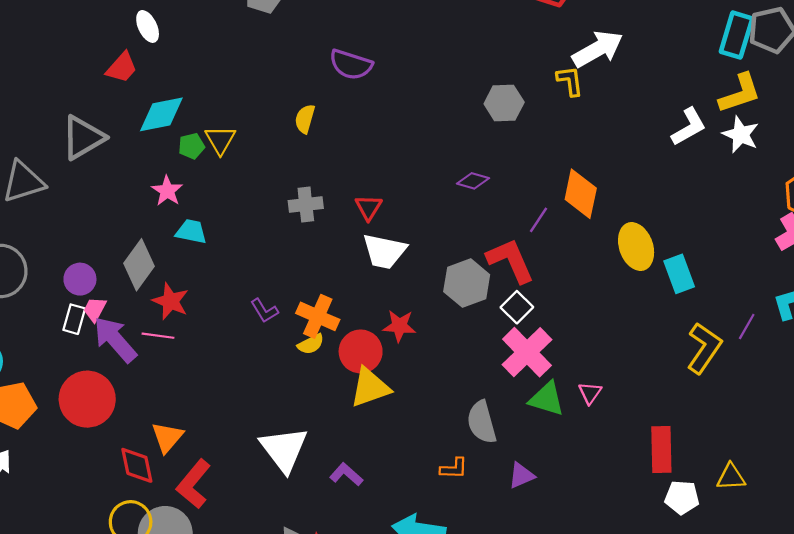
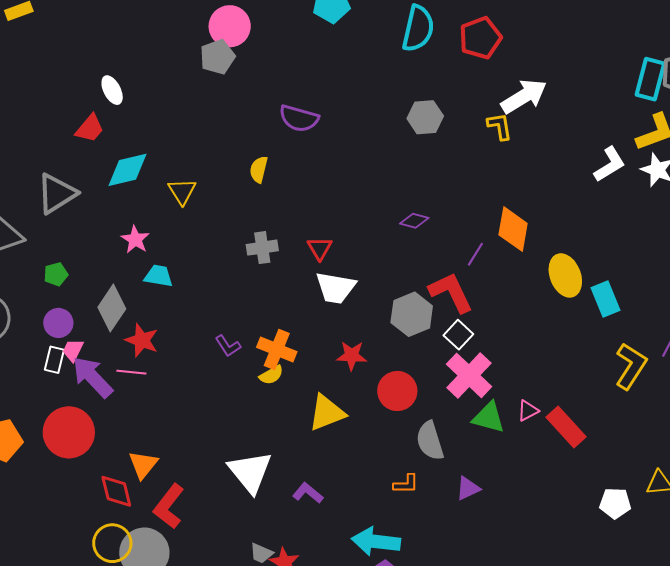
gray hexagon: (504, 103) -> (425, 117), moved
green pentagon: (191, 146) -> (56, 274), moved
red circle: (361, 351) -> (397, 391), moved
pink triangle: (590, 393) -> (528, 411), turned 30
red rectangle: (661, 450) -> (566, 427), moved, turned -39

